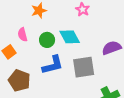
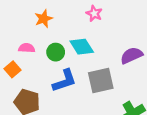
pink semicircle: (23, 35) -> (27, 48), turned 112

